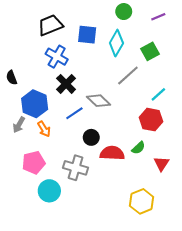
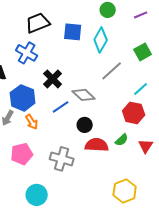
green square: (150, 51) -> (143, 52), moved
blue cross: (57, 57) -> (27, 53), moved
black circle: (91, 137) -> (85, 125), moved
red triangle: (161, 164) -> (146, 146), moved
cyan circle: (49, 191) -> (37, 195), moved

